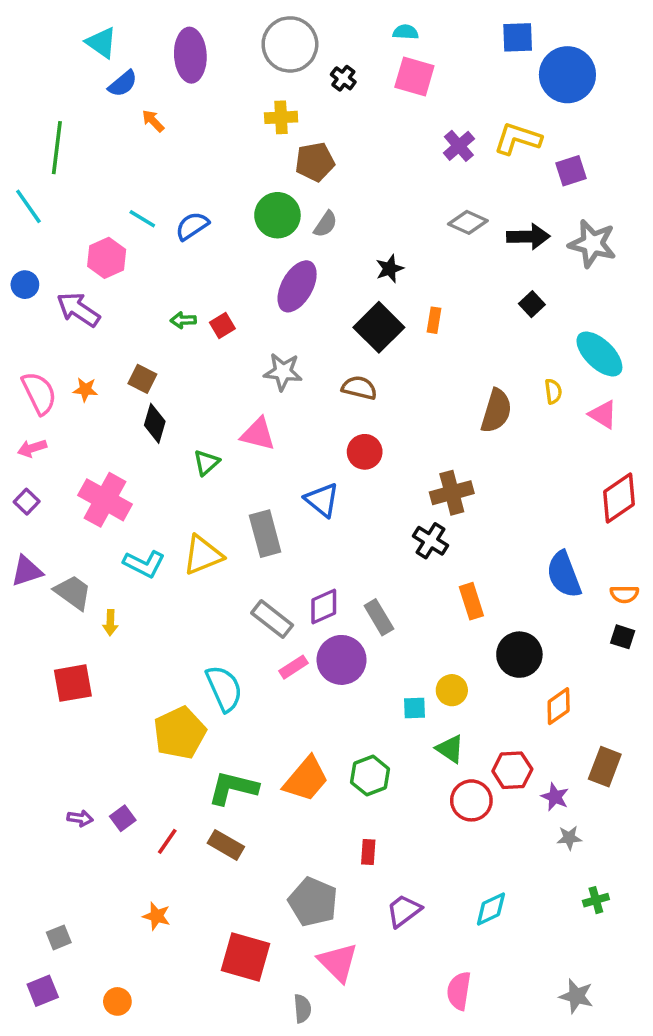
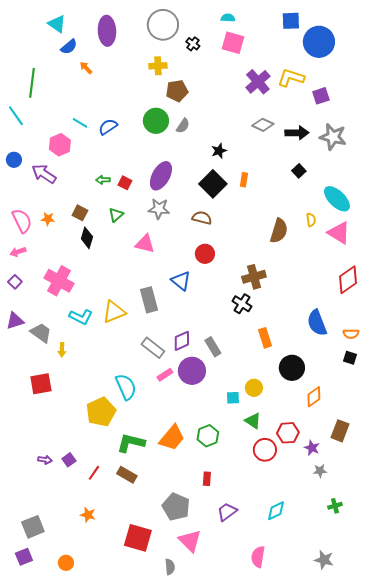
purple cross: (459, 146) -> (258, 82), size x1.4
purple ellipse: (297, 286) -> (161, 176), moved
red square: (222, 326) -> (125, 183), turned -32
pink triangle: (603, 414) -> (339, 233), size x1.4
green triangle: (206, 462) -> (116, 215), moved
gray square: (59, 937) -> (33, 527), size x1.6

